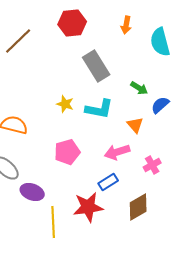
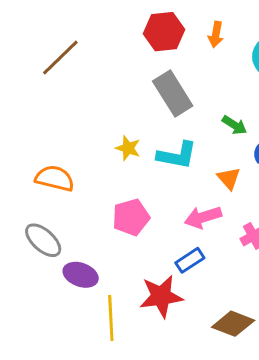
red hexagon: (72, 23) -> (164, 32), moved
brown diamond: (138, 207) -> (233, 324), moved, turned 52

